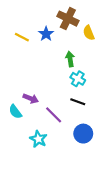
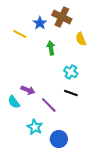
yellow semicircle: (89, 33) -> (81, 39), moved
blue star: (46, 34) -> (40, 23), moved
green arrow: (70, 59) -> (51, 48), moved
blue circle: (83, 134) -> (59, 139), moved

